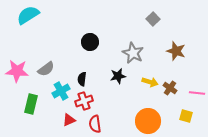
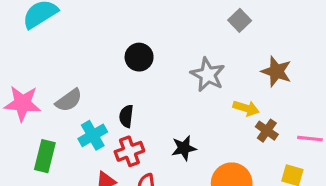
black star: (118, 76) -> (184, 148), moved
yellow arrow: (150, 82) -> (246, 108), moved

